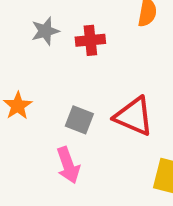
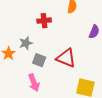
gray star: (45, 31) -> (26, 43), moved

